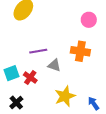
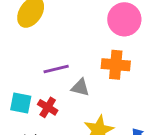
pink circle: (89, 20) -> (124, 19), size x1.5
cyan square: (12, 73) -> (21, 103), turned 35

